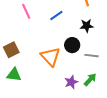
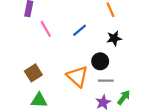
gray line: (91, 56) -> (106, 81), moved

